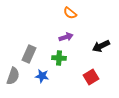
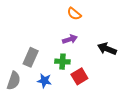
black arrow: (101, 46) -> (107, 49), turned 48
red square: (91, 77) -> (79, 76), moved

